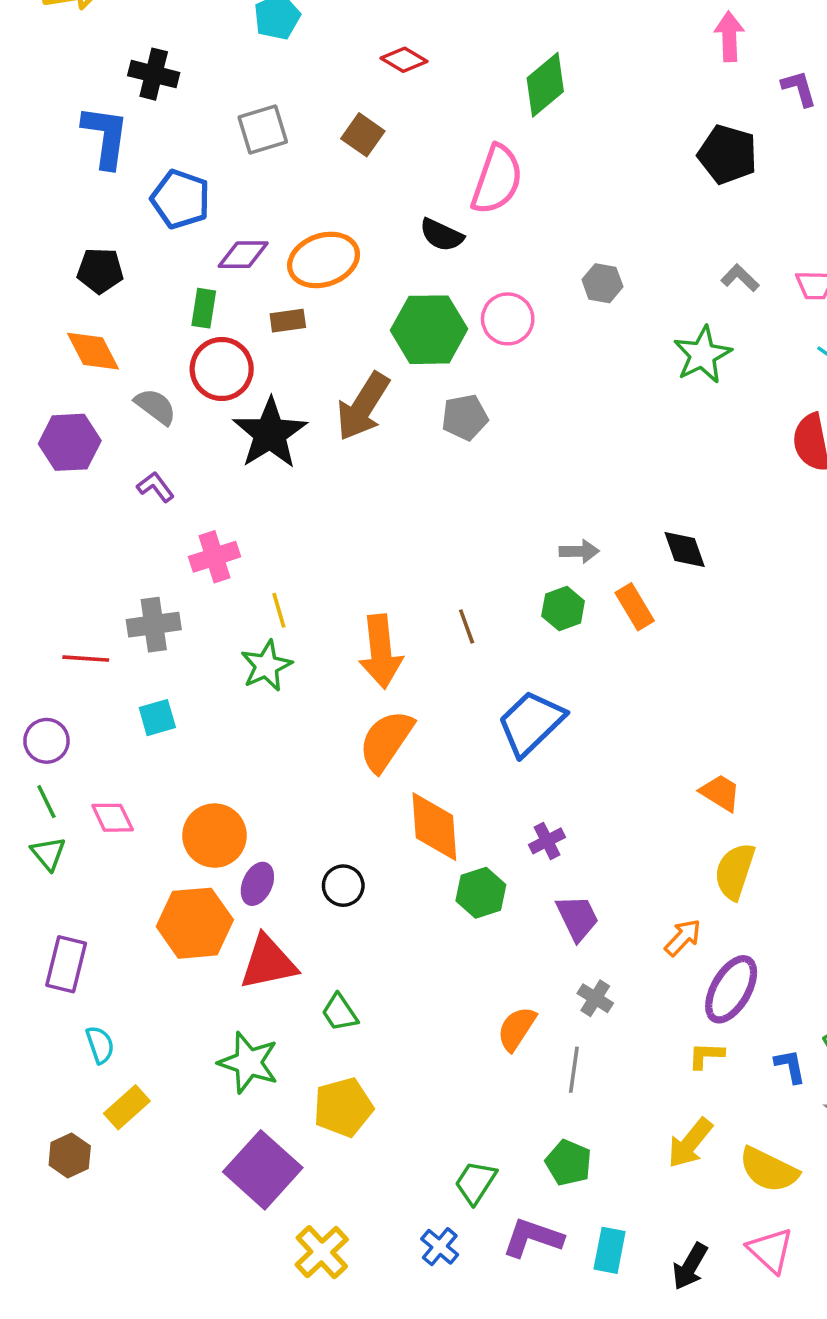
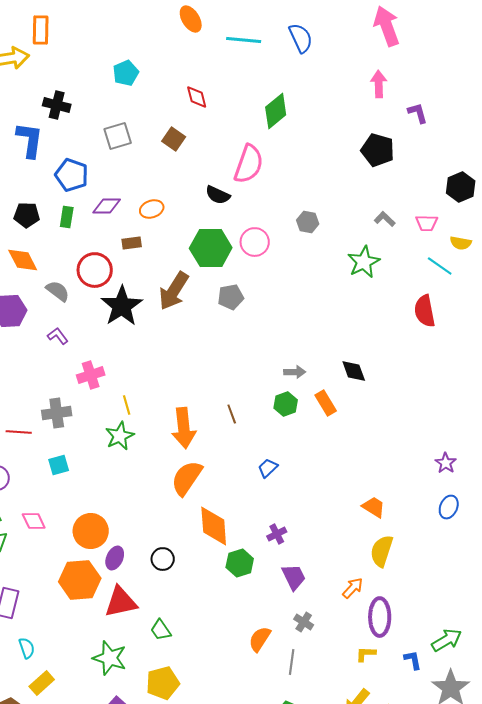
red diamond: (404, 60) -> (197, 97), turned 45
orange ellipse: (324, 260) -> (152, 209), size x0.6
green rectangle: (204, 308) -> (67, 217), moved
blue trapezoid: (531, 723) -> (268, 468), size x0.5
purple ellipse: (731, 989) -> (380, 617), turned -30

